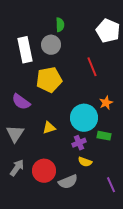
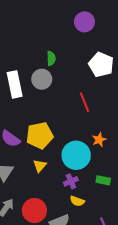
yellow pentagon: (49, 80) -> (40, 135), moved
yellow triangle: (49, 128) -> (40, 166), turned -32
green rectangle: (104, 136) -> (103, 180), moved

